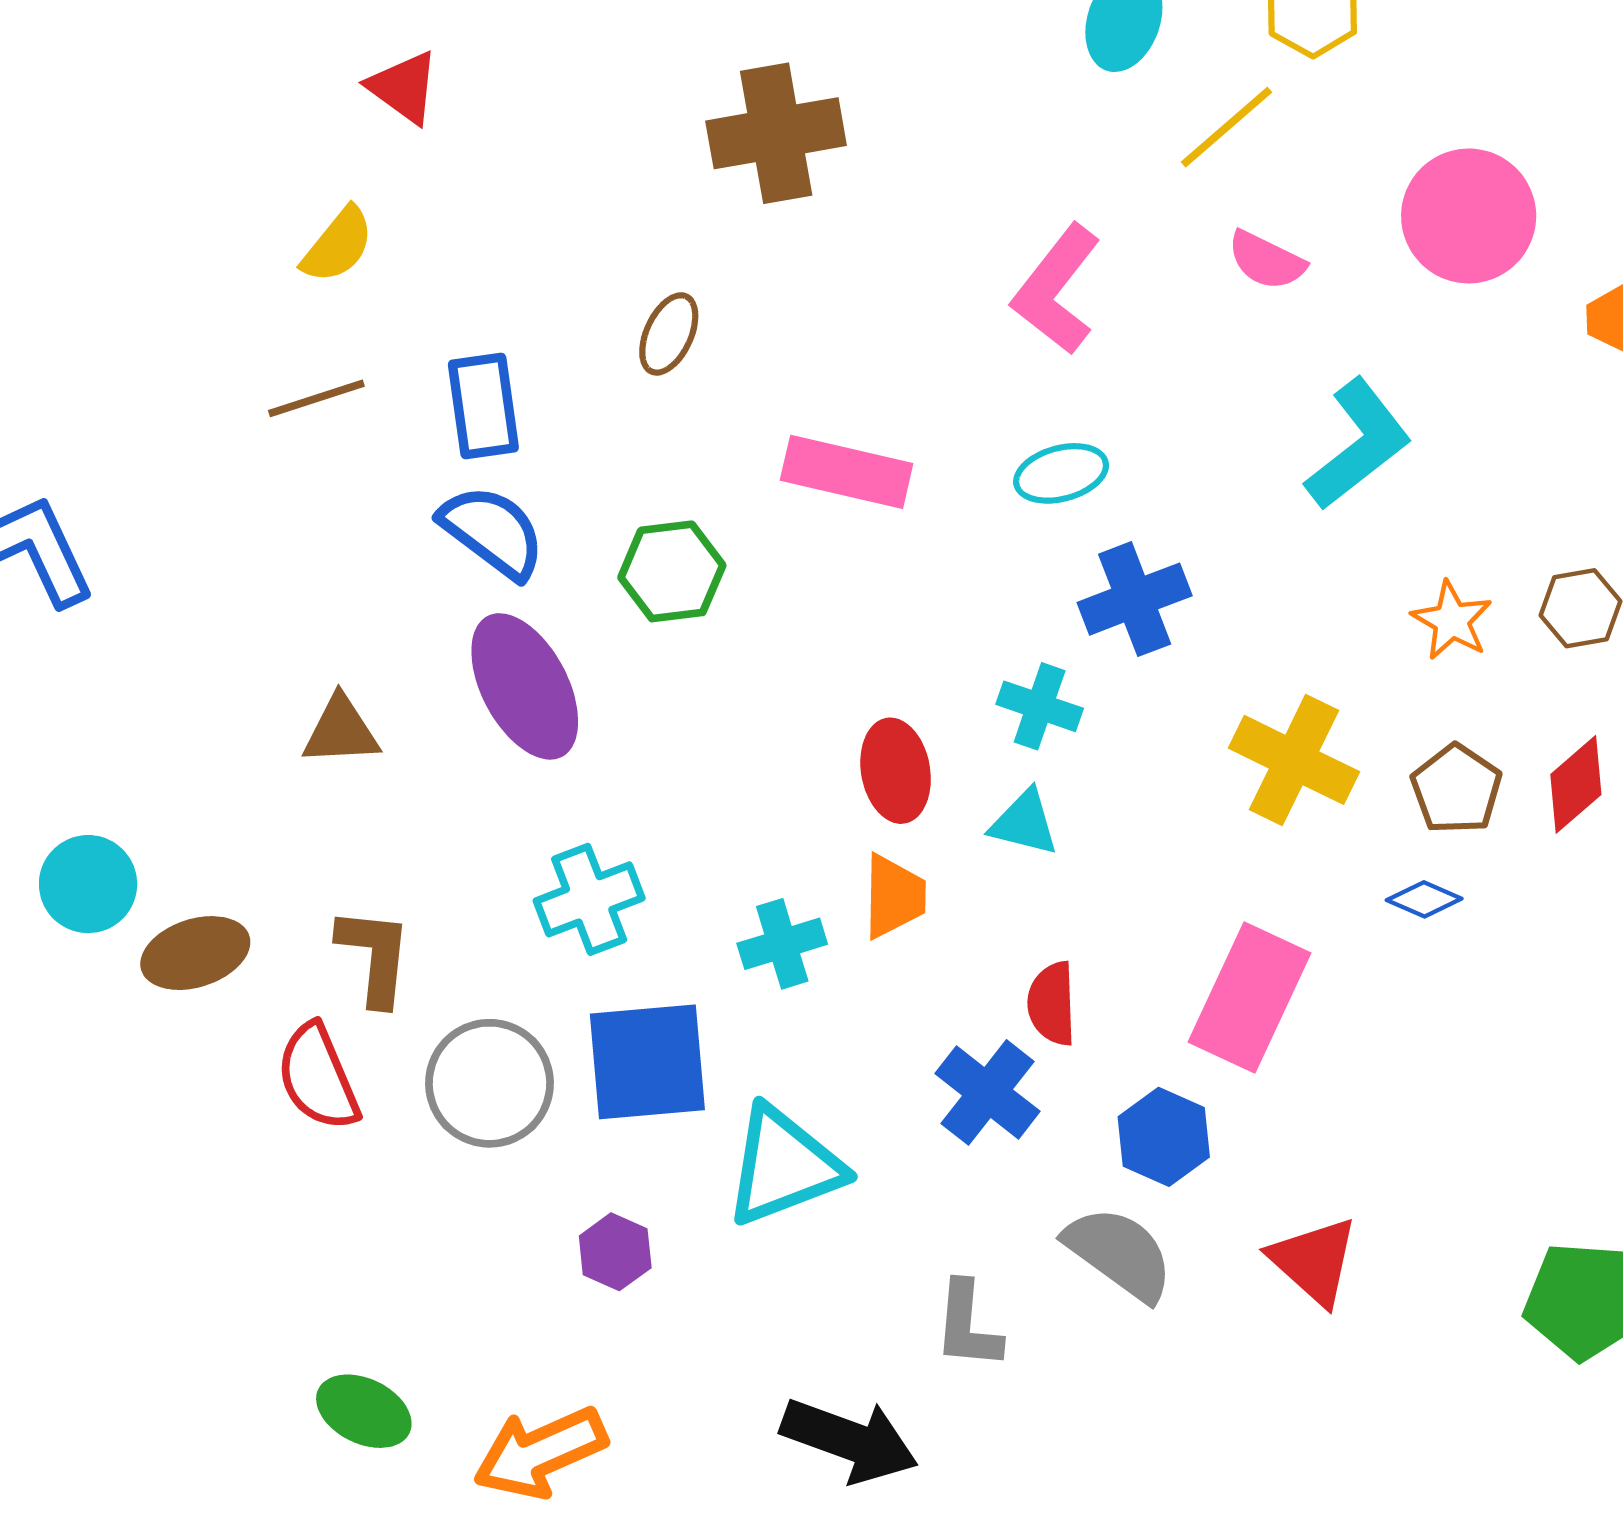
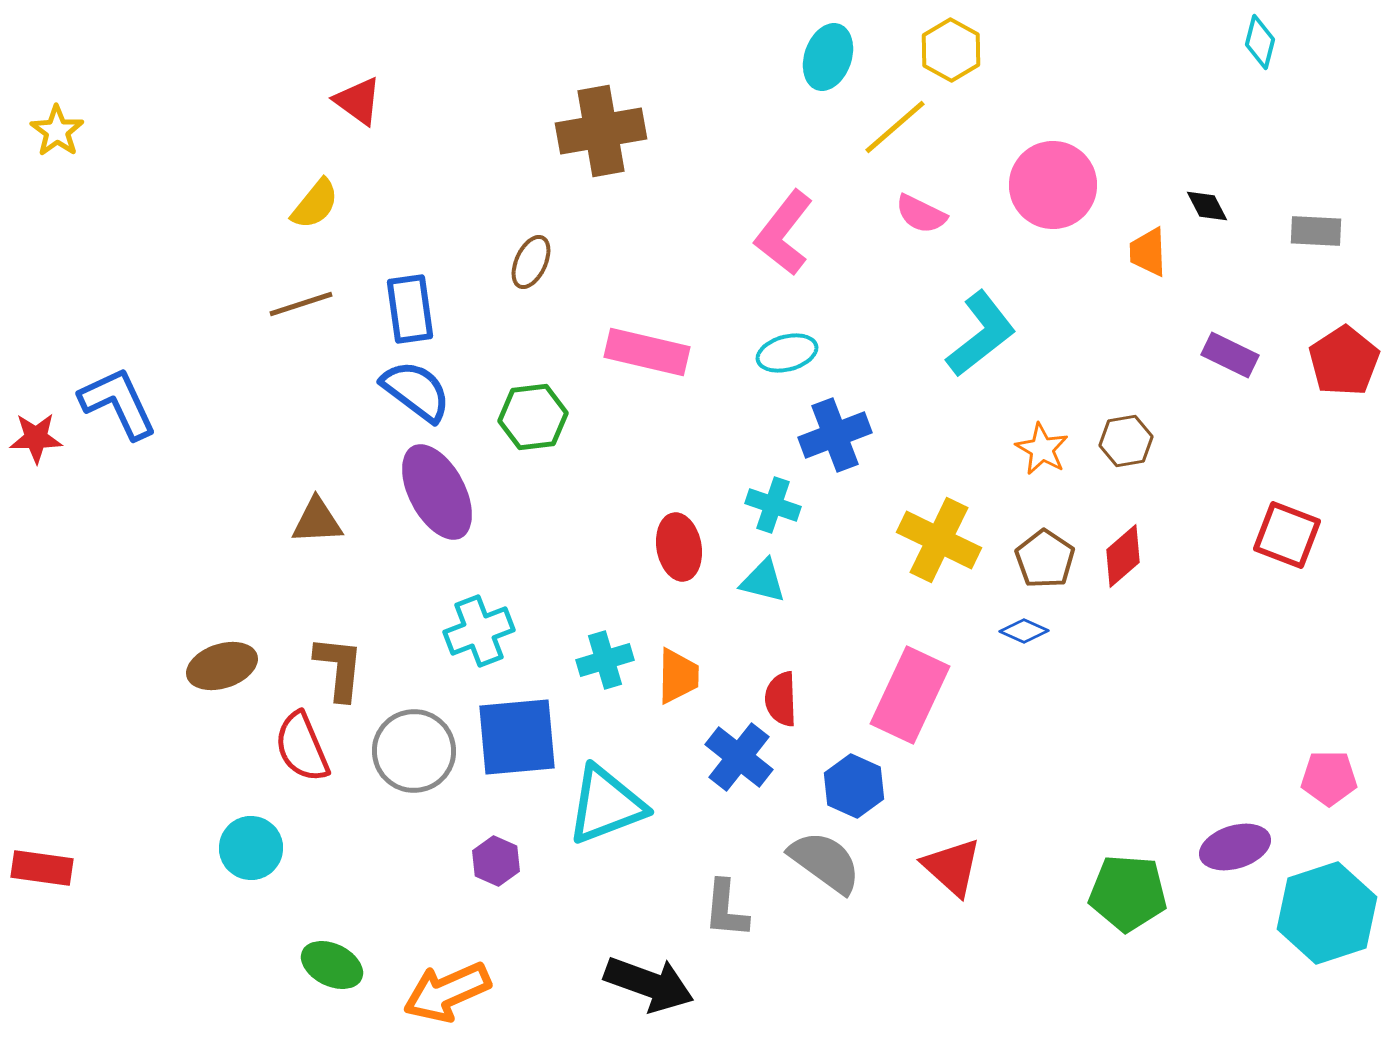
cyan circle: (88, 884) -> (251, 848), moved
orange trapezoid: (894, 896) -> (678, 676), moved

